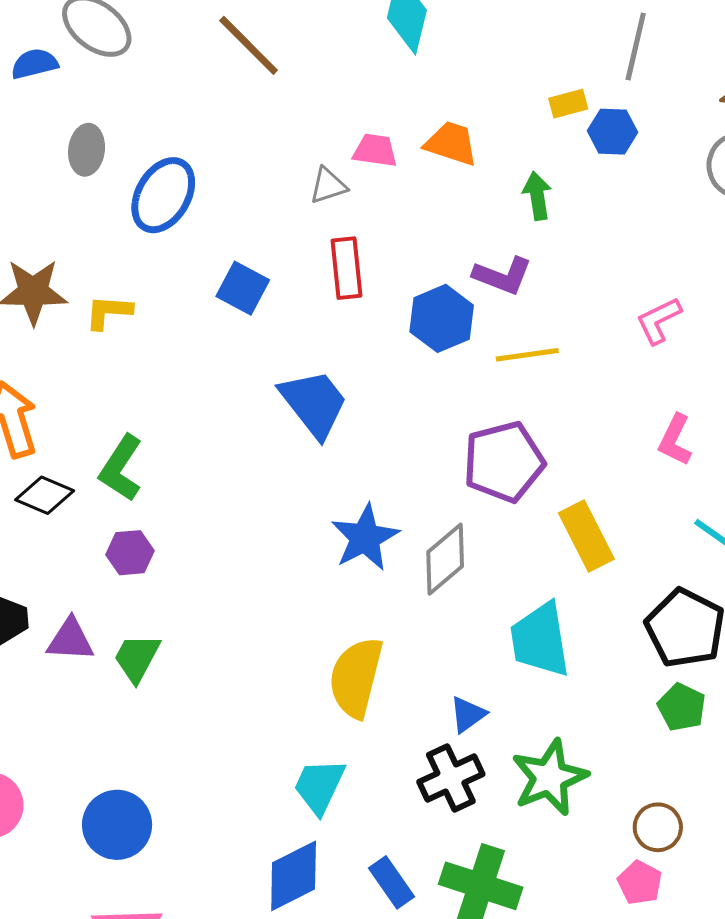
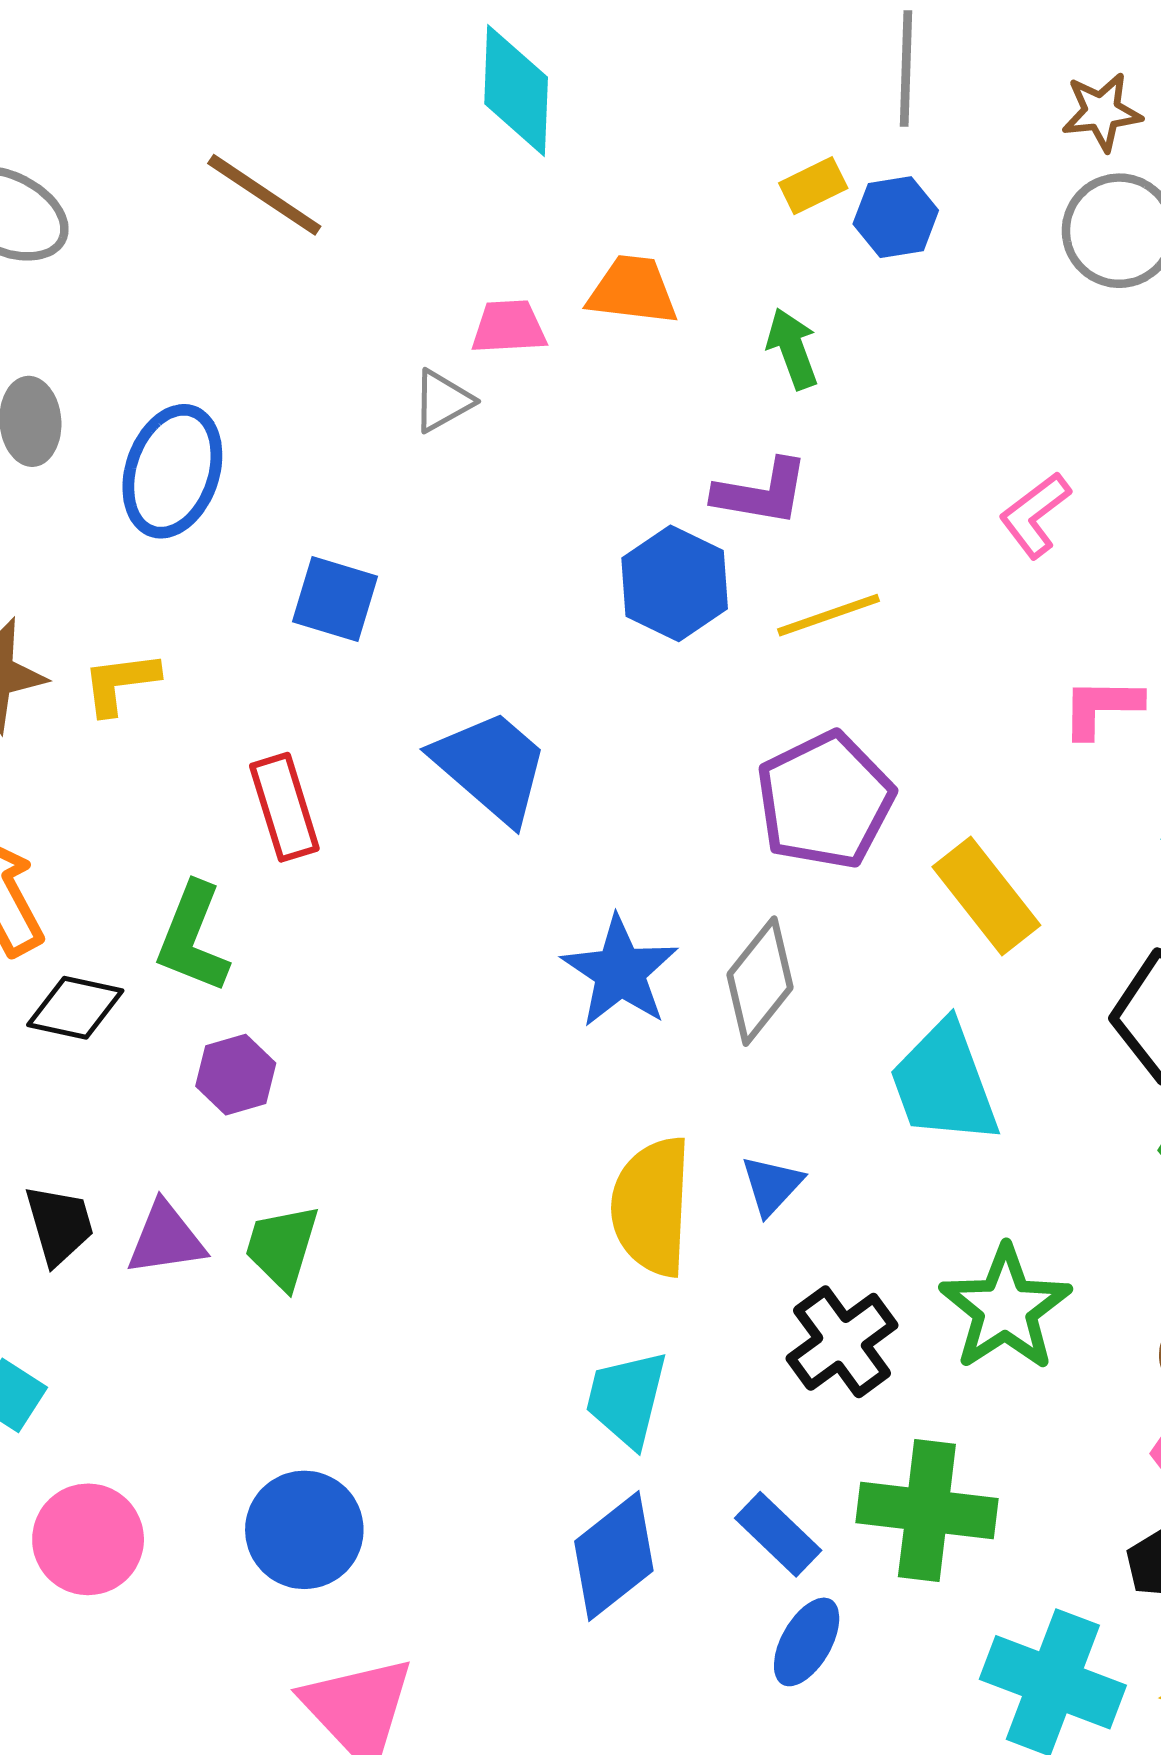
red rectangle: (346, 268) -> (284, 807), moved
pink L-shape: (675, 440) -> (1102, 707), turned 76
blue triangle: (468, 714) -> (772, 1185), moved

